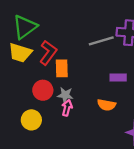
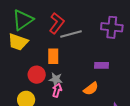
gray line: (101, 41) -> (71, 34), moved
red L-shape: (48, 53) -> (57, 23), moved
orange semicircle: (107, 105) -> (91, 89), turned -49

